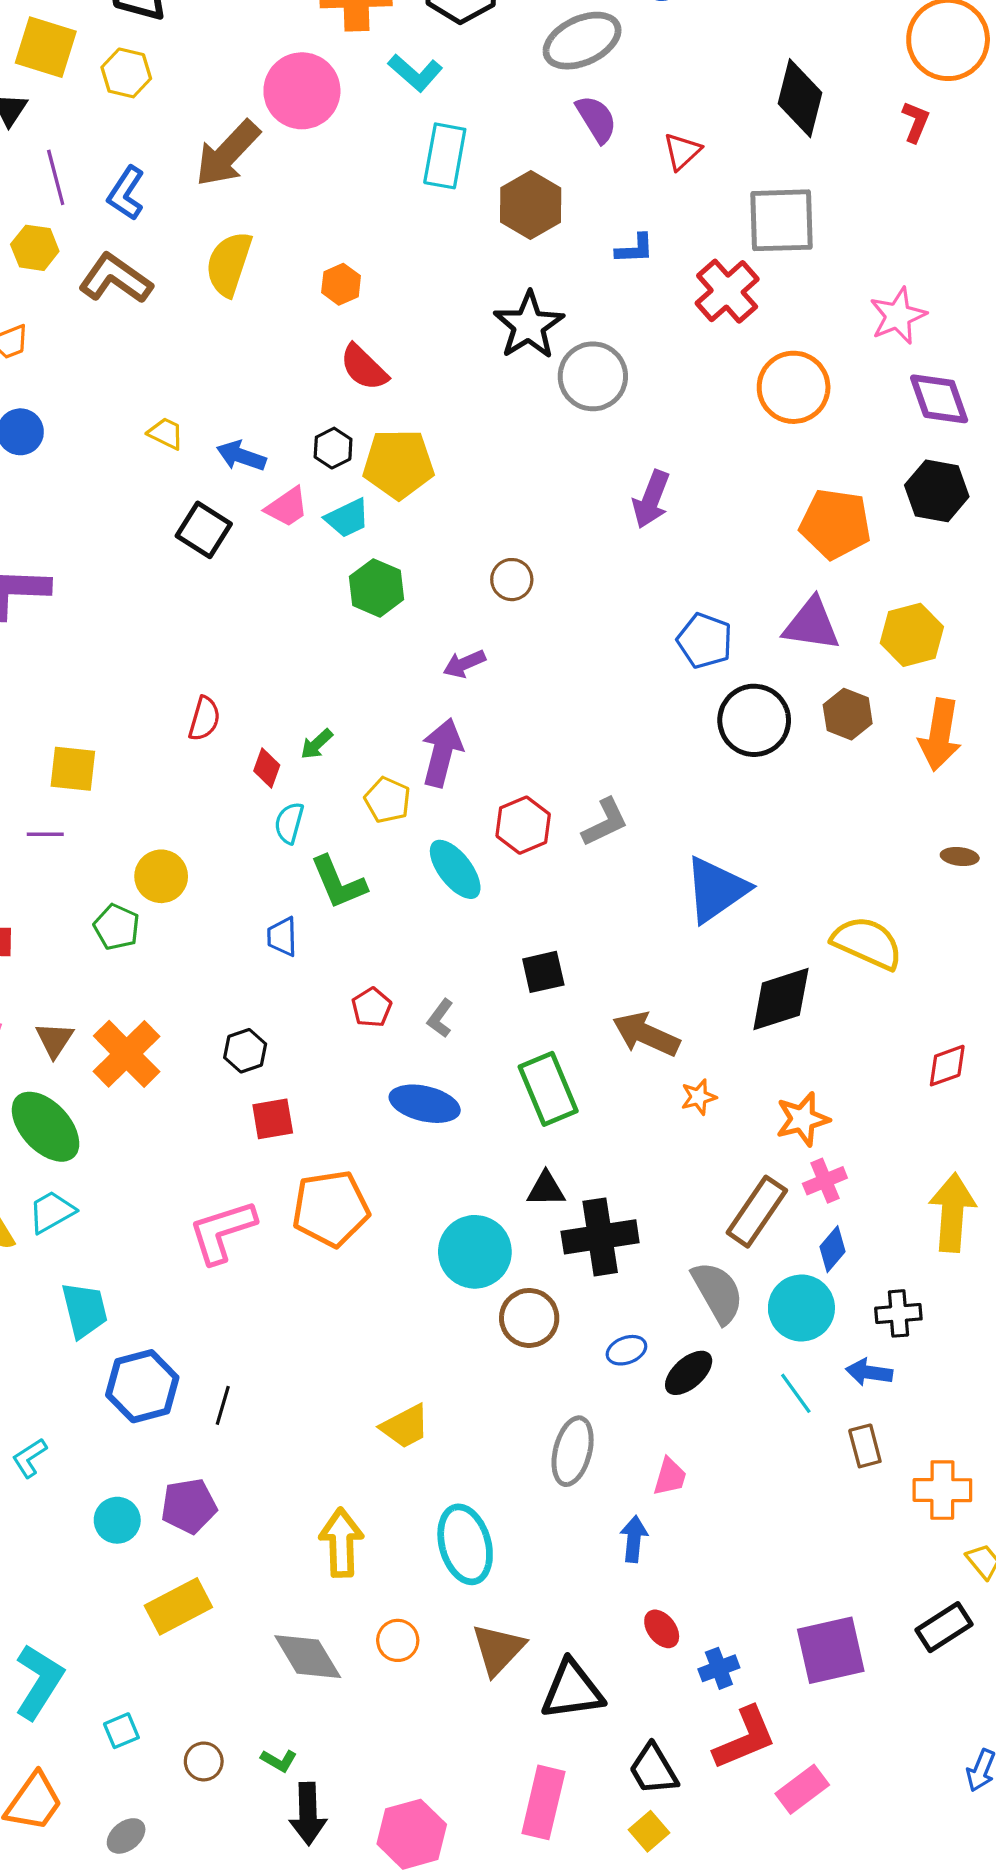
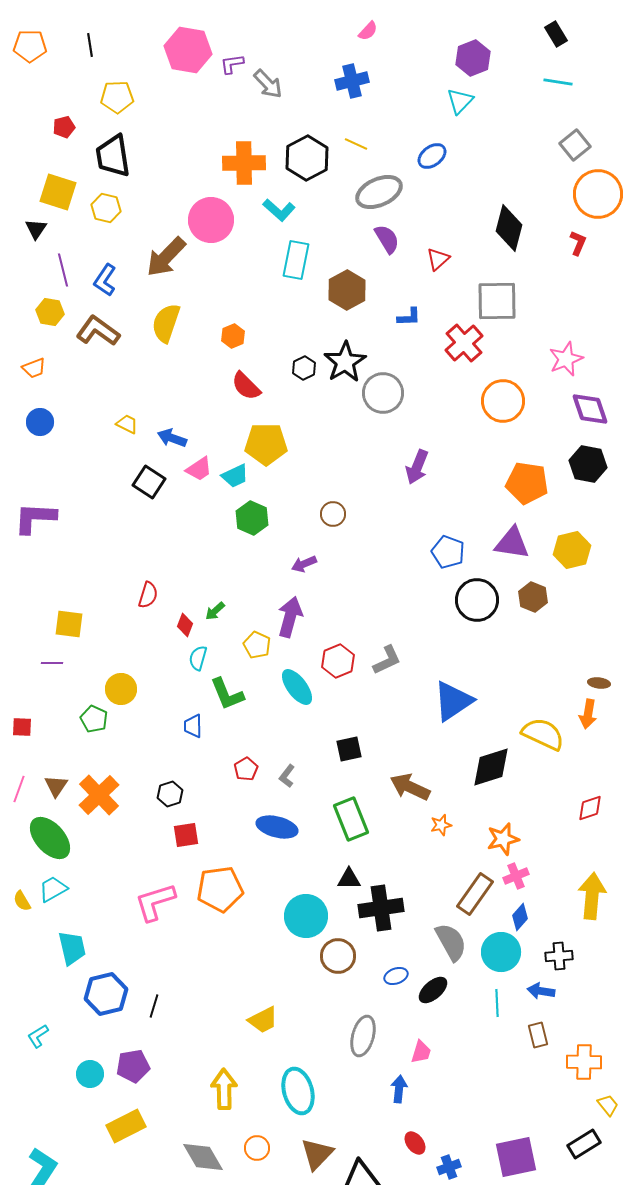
black hexagon: (333, 448) -> (304, 368), moved
orange arrow: (940, 735) -> (588, 714), moved, size x0.7
cyan line: (796, 1393) -> (497, 1003), turned 32

